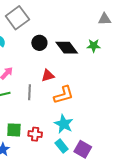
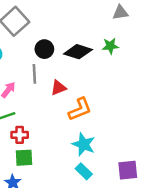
black diamond: (67, 48) -> (78, 52), turned -30
gray line: (29, 92) -> (34, 74), moved
red cross: (35, 134) -> (20, 135), moved
purple square: (83, 149) -> (128, 170), moved, turned -30

